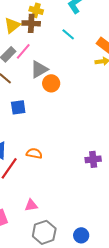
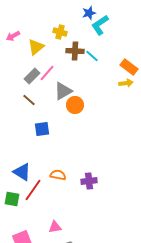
brown cross: (31, 23) -> (75, 51), moved
purple cross: (93, 159) -> (89, 181), moved

